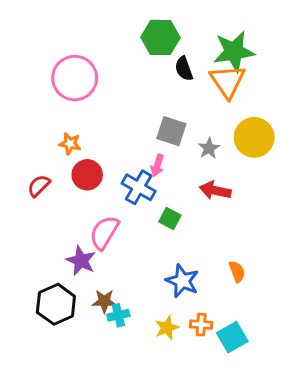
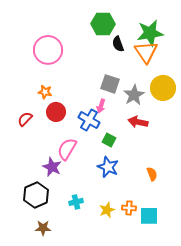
gray star: (209, 148) -> (134, 95), size x1.5
blue star: (182, 281) -> (108, 167), moved
brown star: (104, 301) -> (43, 228), moved
cyan square: (232, 337) -> (149, 216), turned 30

